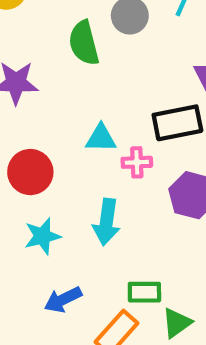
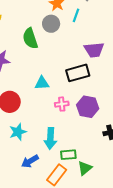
pink cross: (137, 162) -> (62, 104), moved
cyan arrow: (106, 222) -> (50, 138), moved

